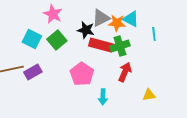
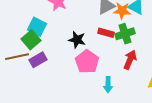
black star: (86, 30) -> (77, 40), moved
green square: (57, 40) -> (31, 40), moved
red rectangle: (101, 45) -> (106, 33), size x0.7

